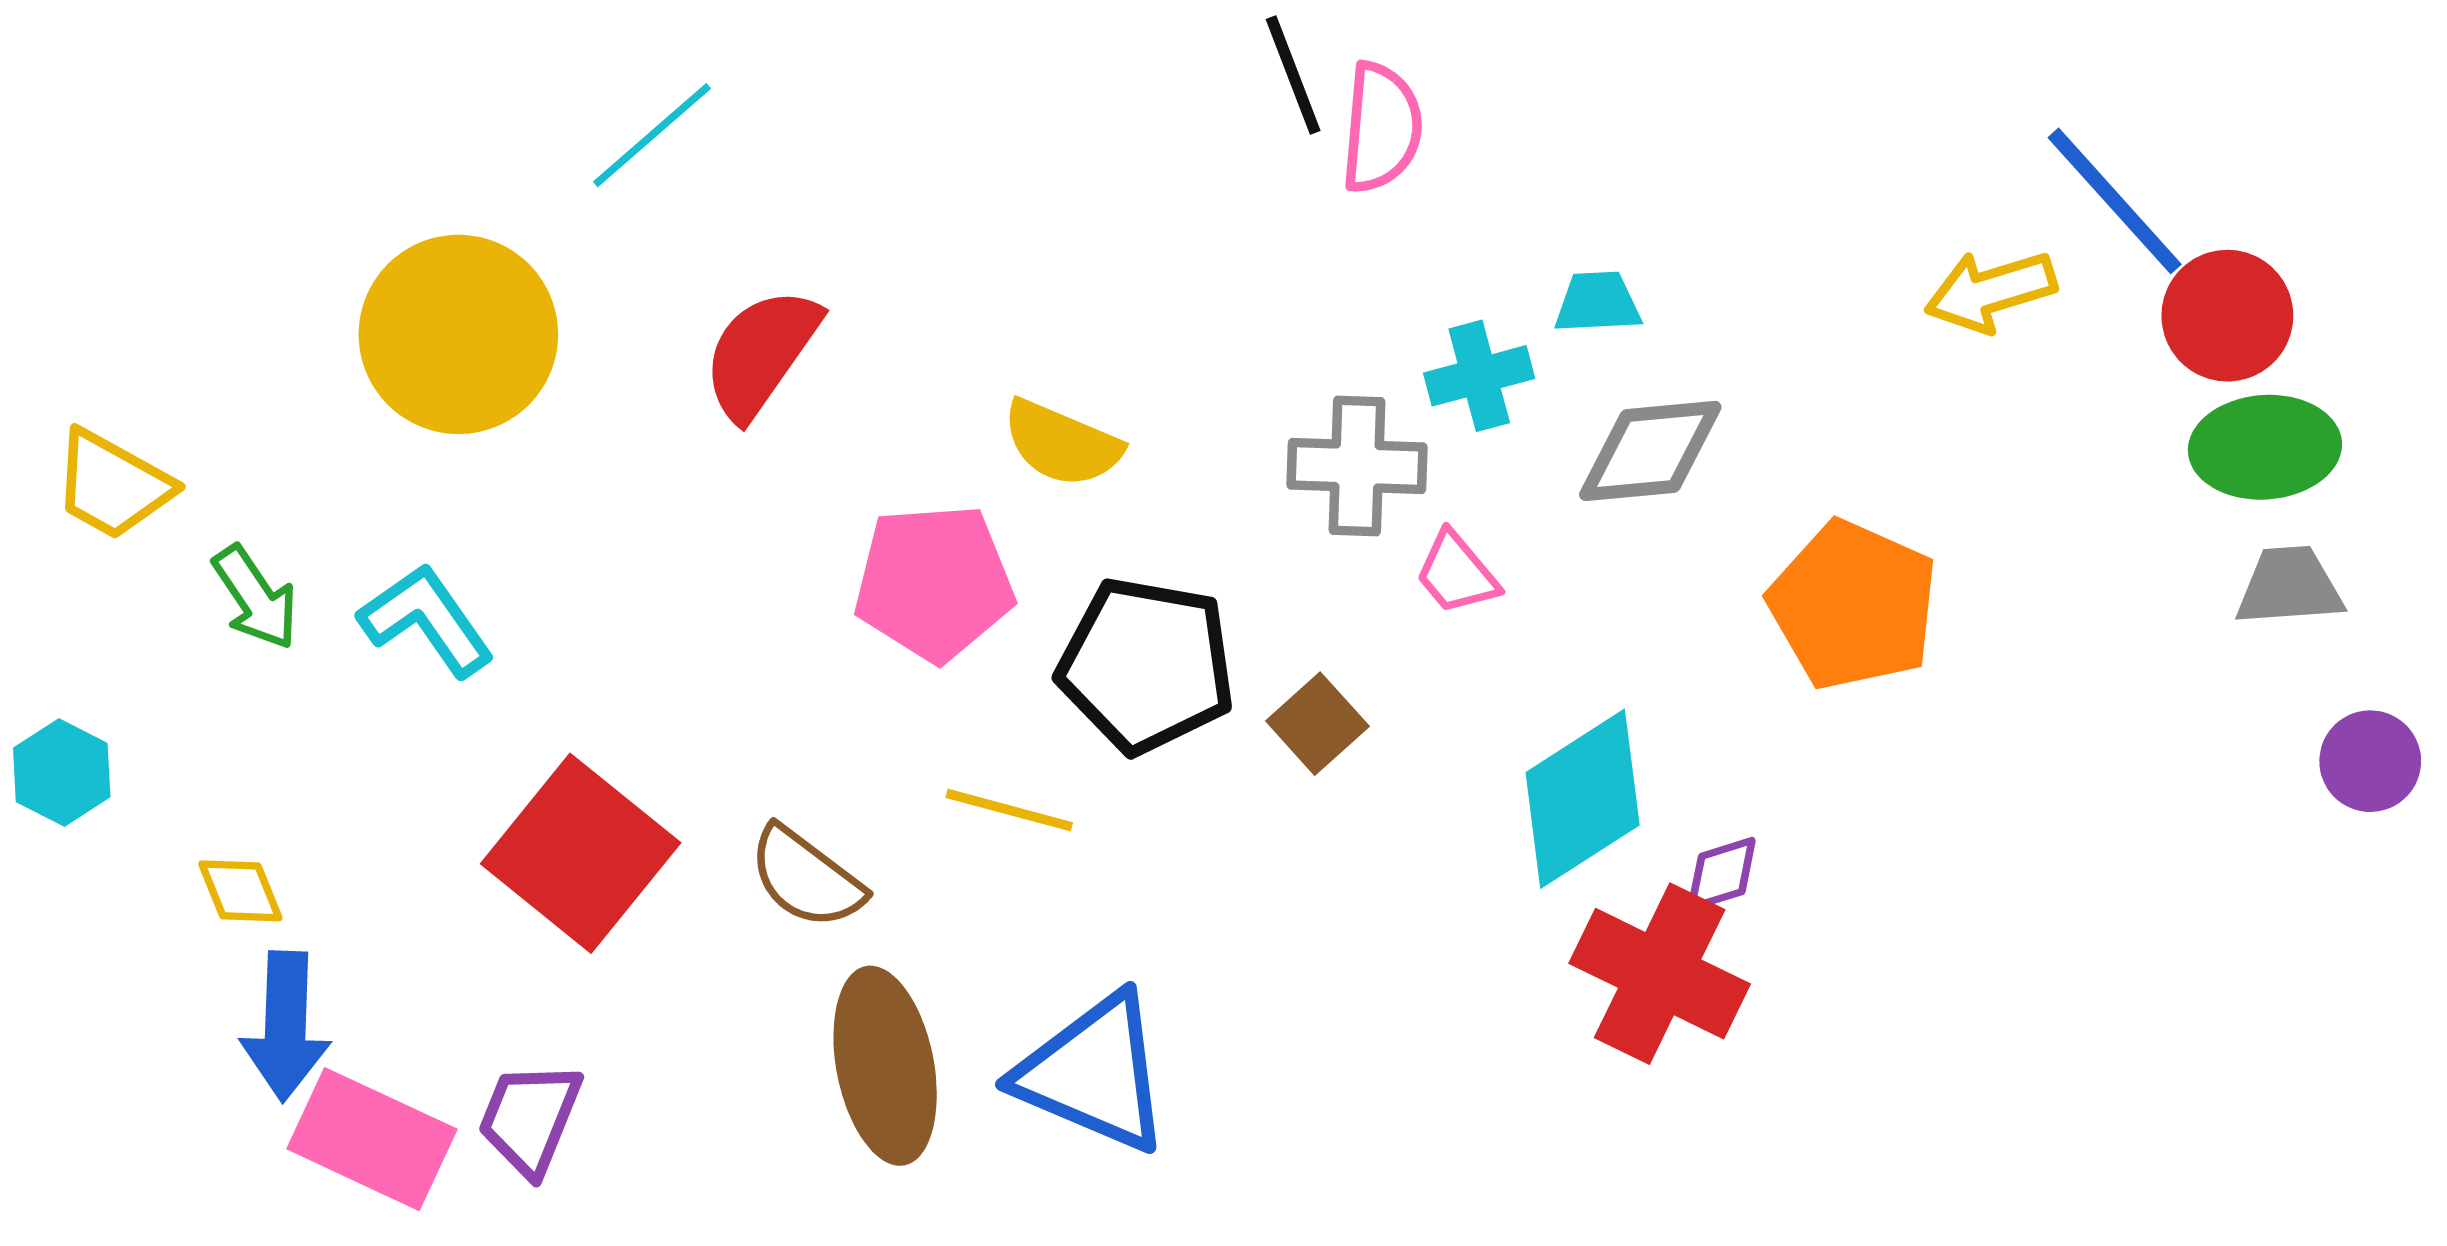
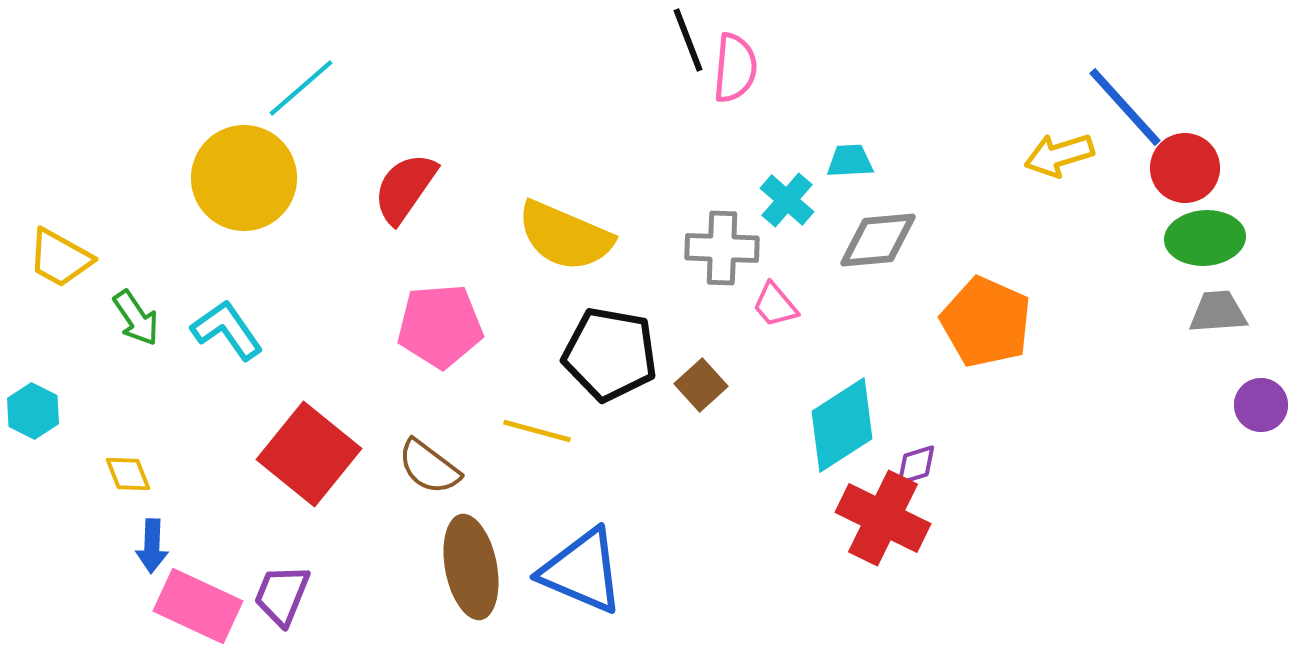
cyan line: (652, 135) -> (301, 88), moved
cyan cross: (1479, 376) -> (787, 200), turned -34
yellow semicircle: (1062, 443) -> (565, 236), size x1.5
pink pentagon: (934, 583) -> (440, 326), moved
blue arrow: (285, 1026) -> (152, 546), size x0.7

